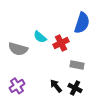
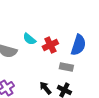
blue semicircle: (82, 23) -> (78, 45), moved

